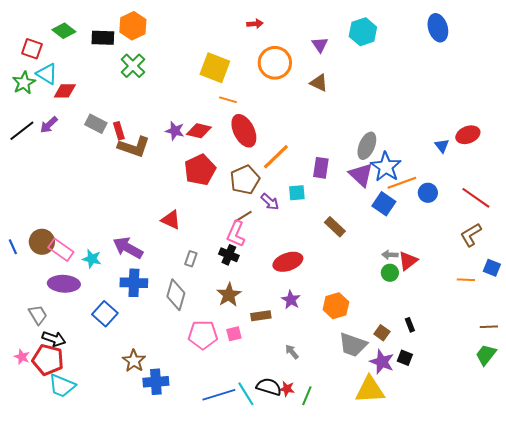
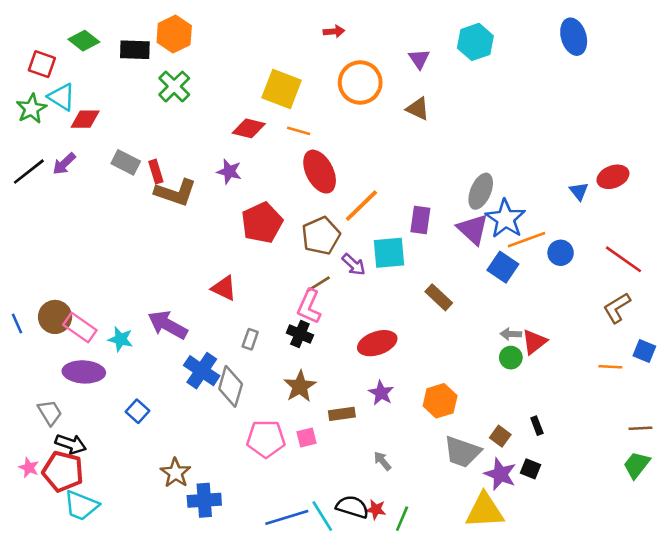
red diamond: (199, 131) -> (249, 128), moved
cyan square: (297, 193) -> (389, 253), size x1.5
blue cross: (134, 283) -> (202, 371), moved, turned 32
blue square: (105, 314) -> (138, 411), size x0.7

